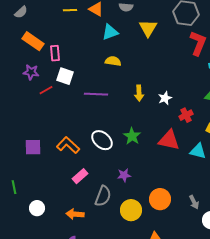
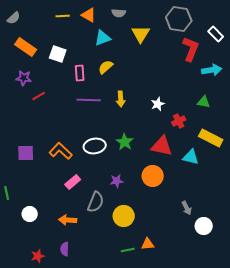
pink rectangle: (55, 53) -> (80, 73), moved
yellow semicircle: (113, 61) -> (106, 67), turned -49
white square: (65, 76) -> (58, 54), moved
yellow arrow: (139, 93) -> (121, 99), moved
white ellipse: (102, 140) -> (95, 146), turned -50
orange circle: (160, 199) -> (153, 176), moved

